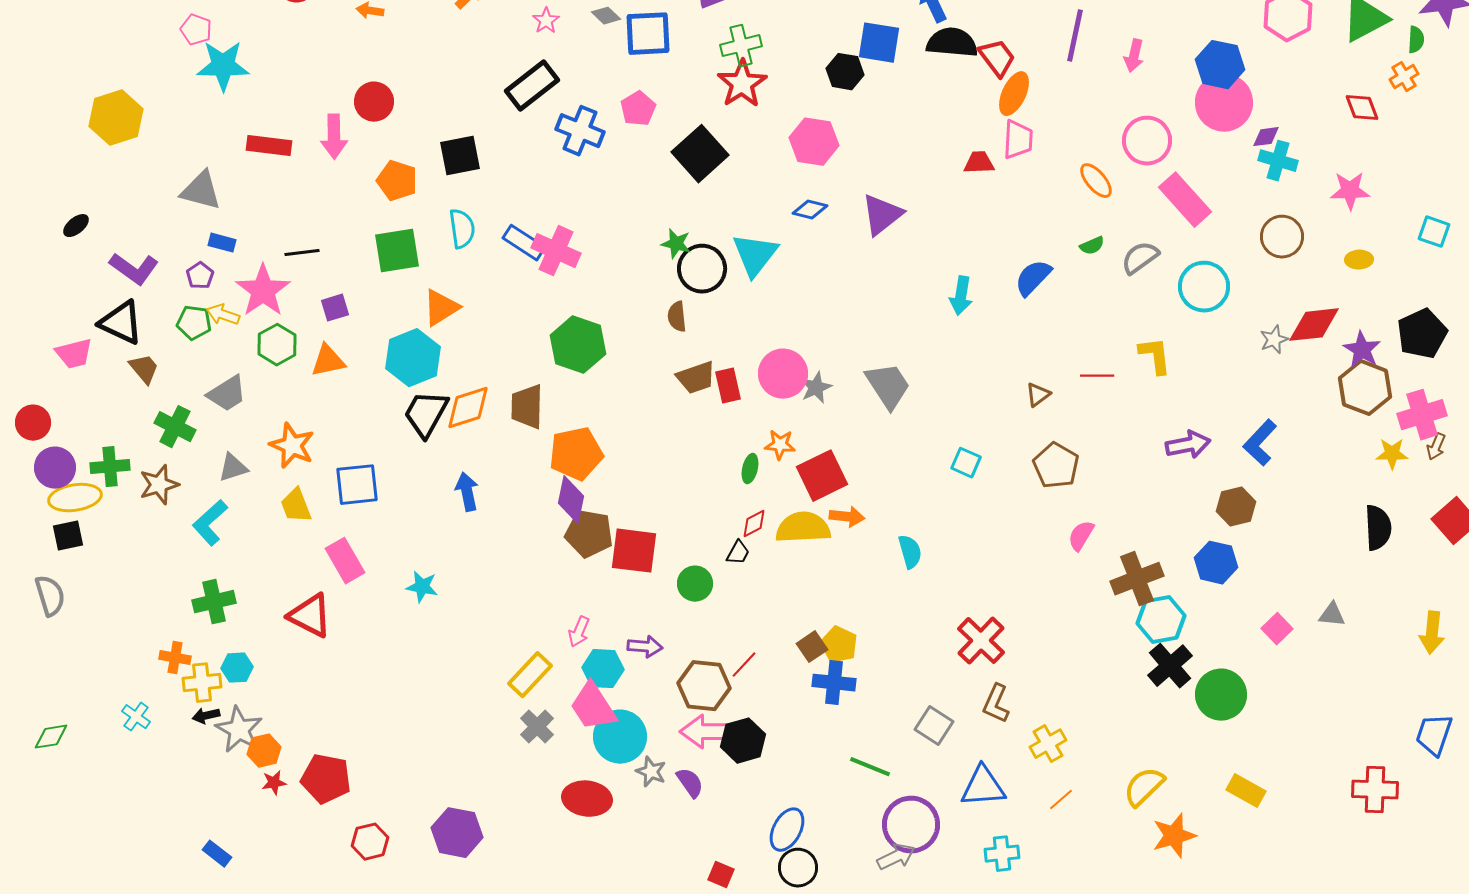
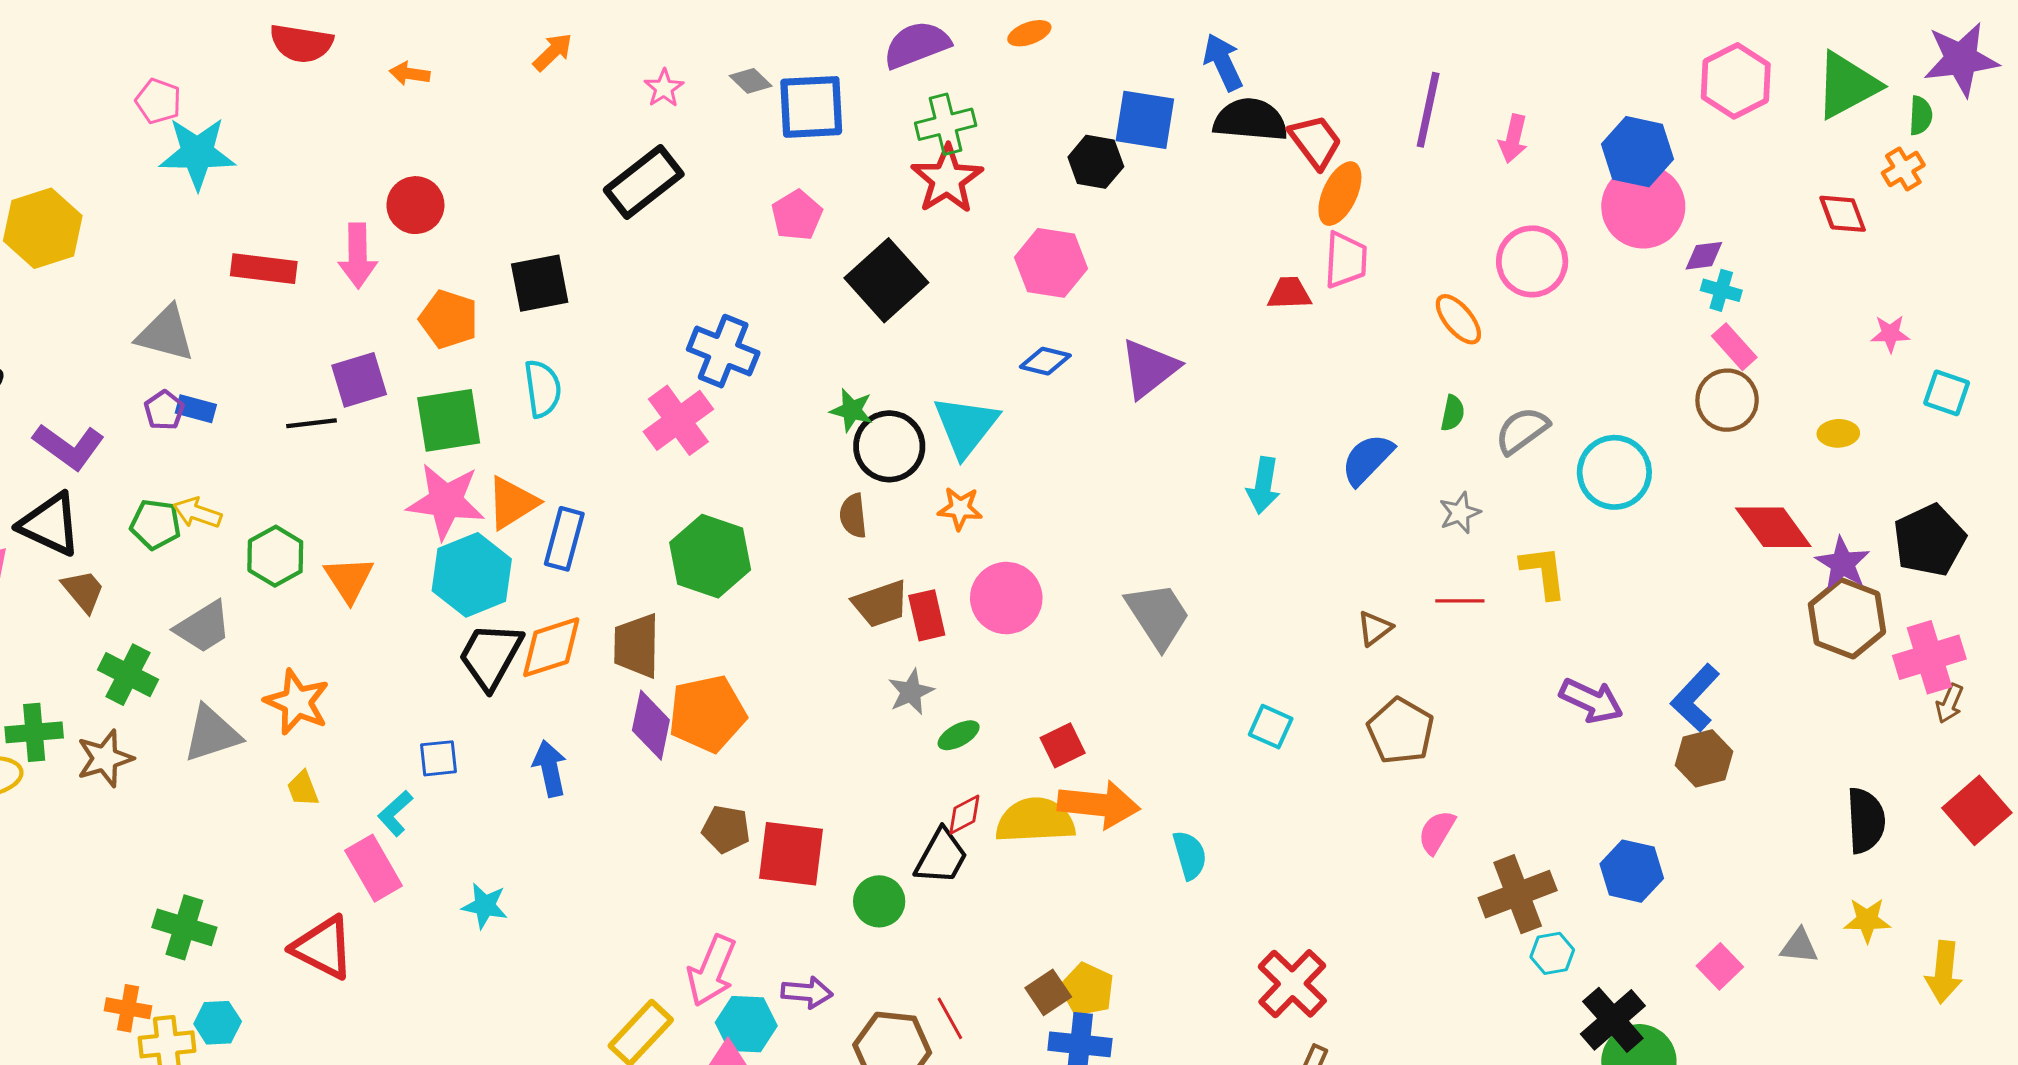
blue cross: (580, 131) -> (723, 351), moved
cyan cross: (1278, 161) -> (1721, 290), size x0.7
pink star: (1350, 191) -> (1890, 334), moved, size x0.7
pink rectangle: (1185, 200) -> (1734, 347), moved, size x0.6
blue rectangle: (524, 243) -> (564, 539), moved, turned 72
green semicircle: (1092, 246) -> (1453, 413), turned -55
pink cross: (556, 251) -> (678, 420), turned 30
purple pentagon: (200, 276) -> (164, 410), moved
pink star: (263, 291) -> (446, 501), moved, turned -30
purple square: (335, 308) -> (359, 380), moved, size x1.4
red diamond: (1314, 325) -> (1773, 527), turned 60
gray star: (1274, 340) -> (1460, 513), moved
orange triangle: (328, 361) -> (349, 579), turned -51
gray star: (816, 388) -> (911, 692), moved
orange star: (780, 445) -> (960, 508), moved
purple arrow: (1188, 445) -> (1591, 701), turned 36
yellow star: (1392, 454) -> (1867, 920), moved
gray triangle: (233, 468) -> (212, 734), size x1.4
green ellipse: (750, 469) -> (959, 735), turned 48
red square: (822, 476) -> (1063, 745), size x0.6
blue square: (357, 485) -> (439, 758), moved, size x0.6
purple diamond: (571, 500) -> (651, 725), moved
yellow trapezoid: (296, 506) -> (303, 789), size x0.7
brown hexagon: (1236, 507) -> (1704, 758), moved
orange arrow: (847, 517) -> (1099, 805), size x1.6
cyan L-shape: (210, 523) -> (395, 813), moved, size x0.7
brown pentagon: (589, 534) -> (726, 829), size x0.7
black trapezoid: (738, 553) -> (941, 857), size x1.6
green cross: (214, 602) -> (184, 927), turned 30
cyan hexagon: (1161, 620) -> (1552, 953), size x0.6
pink arrow: (579, 632) -> (712, 971), size x1.6
red line: (744, 665) -> (950, 1018), turned -72
black cross: (1170, 666) -> (1613, 1020), moved

